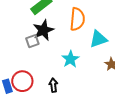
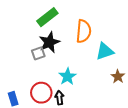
cyan star: (70, 59) -> (67, 77), moved
red circle: (22, 81) -> (41, 93), moved

